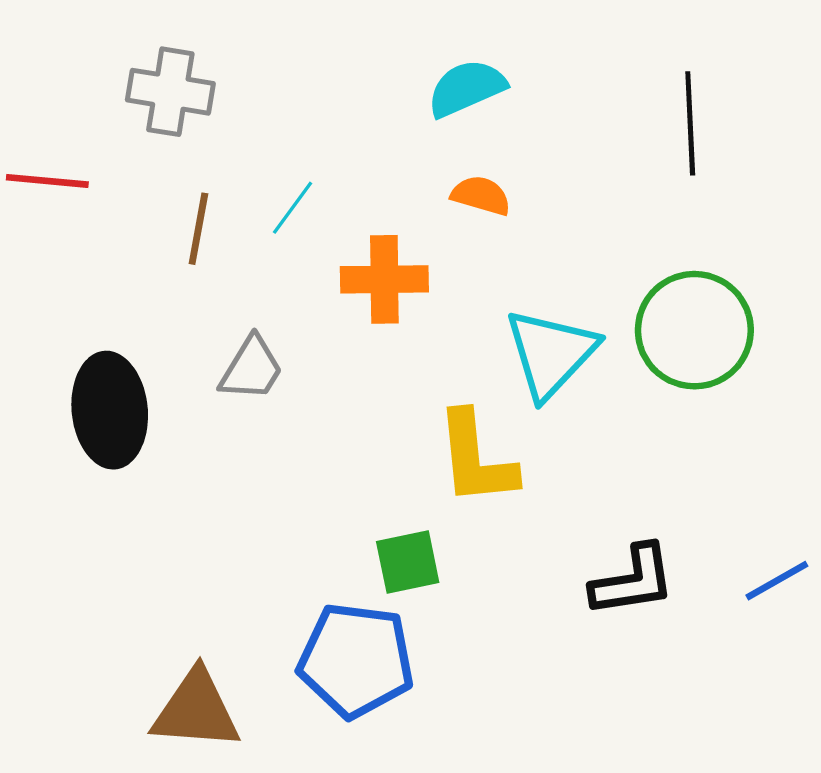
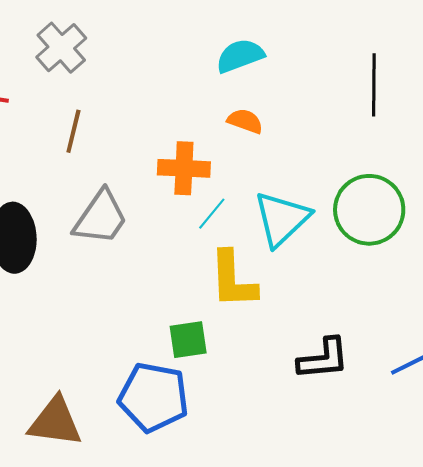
gray cross: (170, 92) -> (61, 48), turned 36
cyan line: (293, 208) -> (212, 214), moved
gray trapezoid: (251, 369) -> (101, 218), size x1.4

